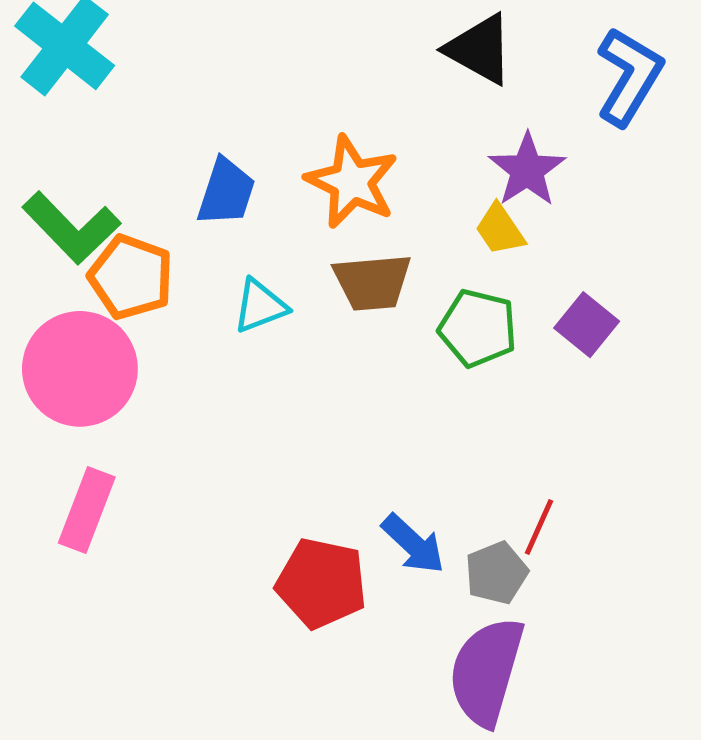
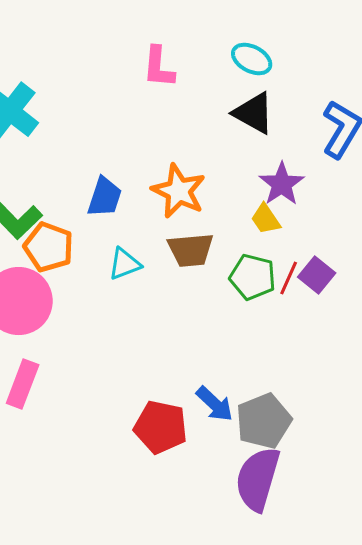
red line: (539, 527) -> (289, 278), moved
gray pentagon: (496, 573) -> (264, 421), size x1.5

